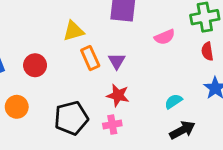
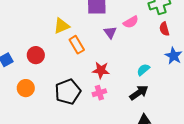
purple triangle: (117, 61) -> (110, 32), moved
black arrow: (182, 130) -> (139, 93), moved

